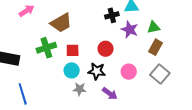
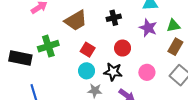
black cross: (112, 15) -> (114, 18), moved
green cross: (46, 48) -> (48, 46), moved
red square: (73, 50) -> (88, 50), turned 32

